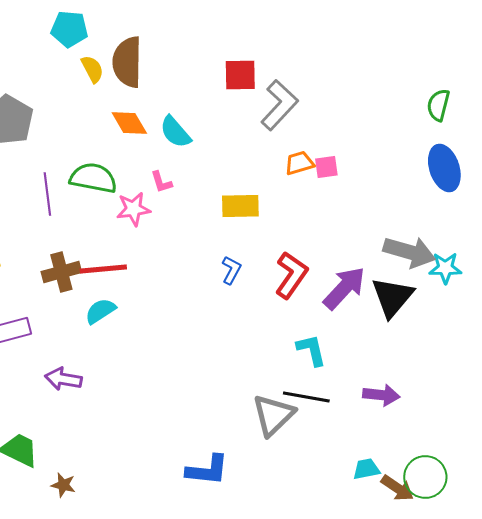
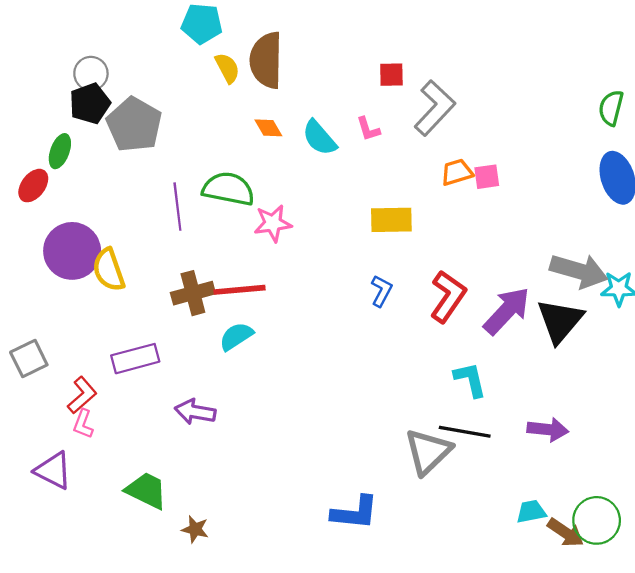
red square: (240, 75) -> (391, 75), size x0.7
orange diamond: (129, 123) -> (268, 128), size x0.7
pink L-shape: (161, 182) -> (368, 129), moved

